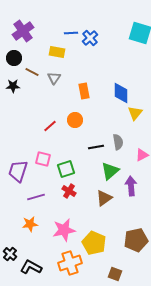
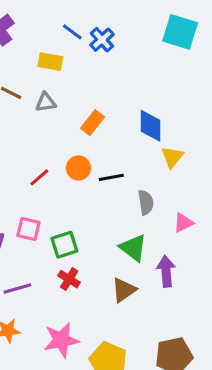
blue line: (71, 33) -> (72, 32), turned 40
gray triangle: (54, 78) -> (46, 102), turned 48
orange rectangle: (84, 91) -> (93, 123), turned 49
black line: (96, 147) -> (111, 177), moved
green triangle: (110, 171) -> (133, 248), turned -42

